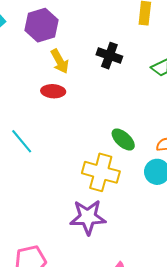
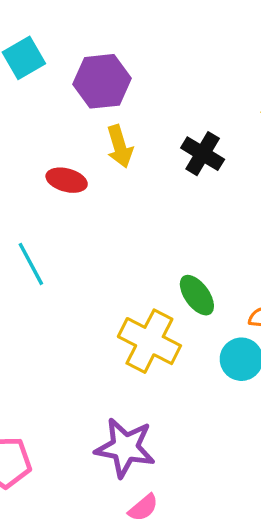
red ellipse: (53, 91) -> (67, 180), moved
purple star: (88, 217) -> (125, 448), moved

